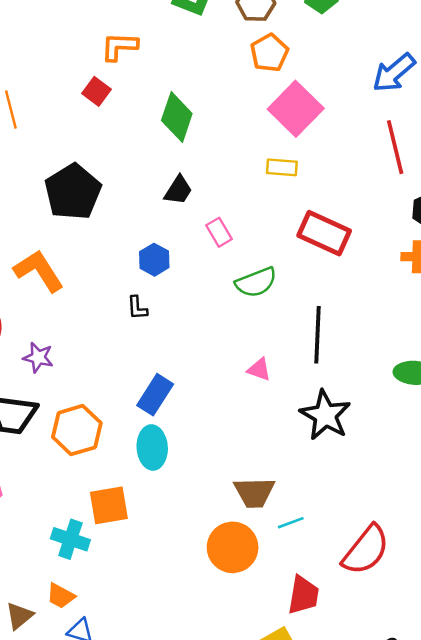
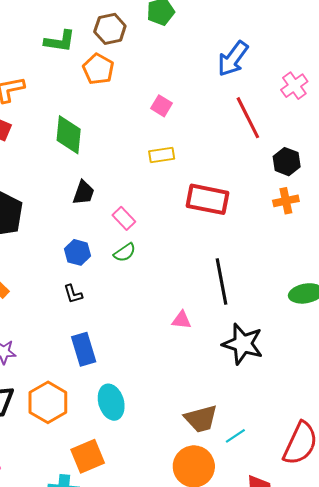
orange pentagon: (269, 53) -> (98, 69), moved
pink square: (296, 109) -> (162, 106), size x0.5
green semicircle: (256, 282) -> (125, 252), moved, size x0.7
blue rectangle: (155, 395) -> (84, 349), moved, turned -36

